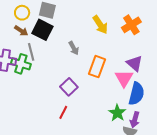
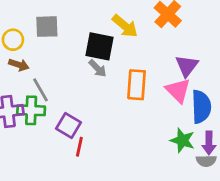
black square: (42, 30) -> (99, 46), moved
purple triangle: (134, 63) -> (187, 66), turned 42
purple square: (69, 87) -> (68, 126), moved
red line: (63, 112) -> (79, 147), moved

